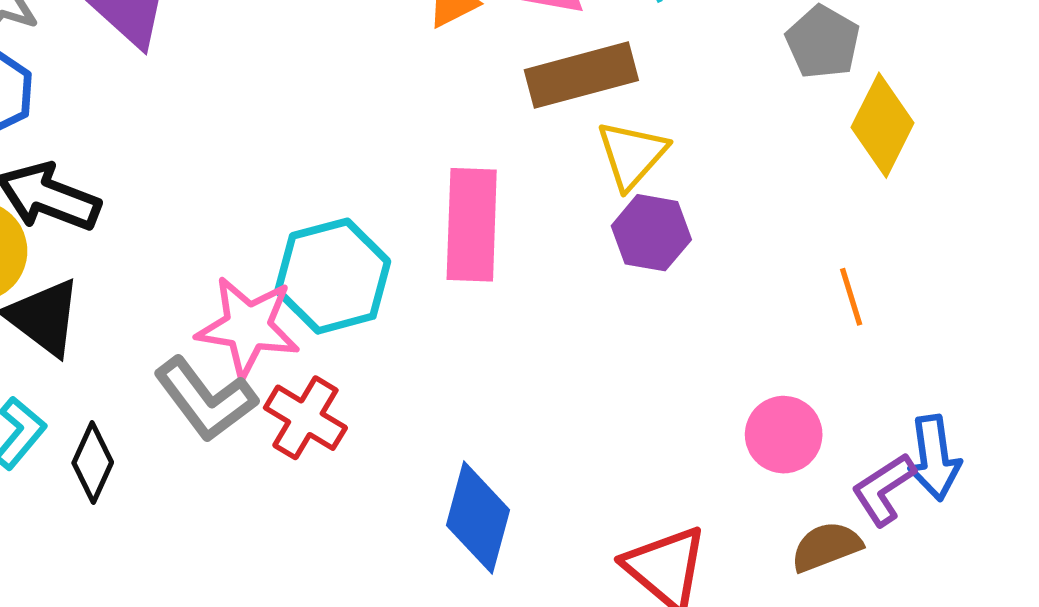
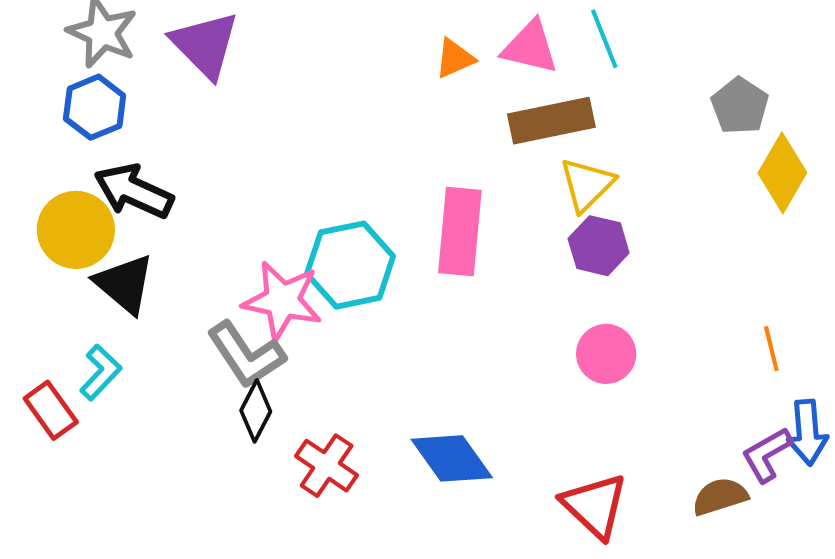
orange line: (851, 297) -> (771, 349), moved
red cross: (305, 418) -> (327, 466), moved
pink circle: (784, 435) -> (606, 354), moved
black diamond: (93, 463) -> (256, 411), moved
blue diamond: (478, 518) -> (452, 458), turned -54

